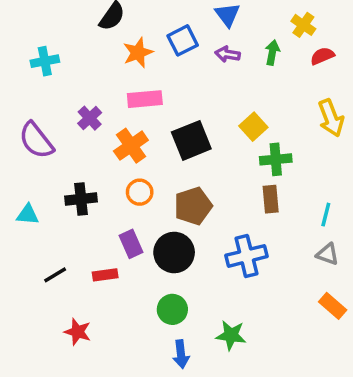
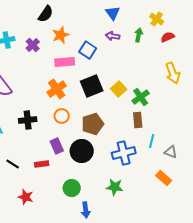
blue square: (183, 40) -> (88, 50), moved, turned -30
purple cross: (90, 118) -> (33, 45), moved
yellow square: (253, 127) -> (119, 89), moved
green cross: (276, 159) -> (141, 97), turned -30
cyan line: (326, 215) -> (152, 141), moved
black line: (55, 275) -> (13, 164), turned 64
orange rectangle: (333, 306) -> (164, 178), moved
green circle: (172, 309) -> (72, 188), moved
green star: (231, 335) -> (115, 187), moved

